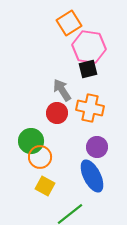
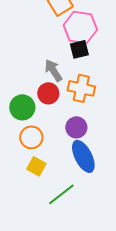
green circle: (31, 141) -> (22, 107), moved
purple circle: (97, 147) -> (76, 127), moved

